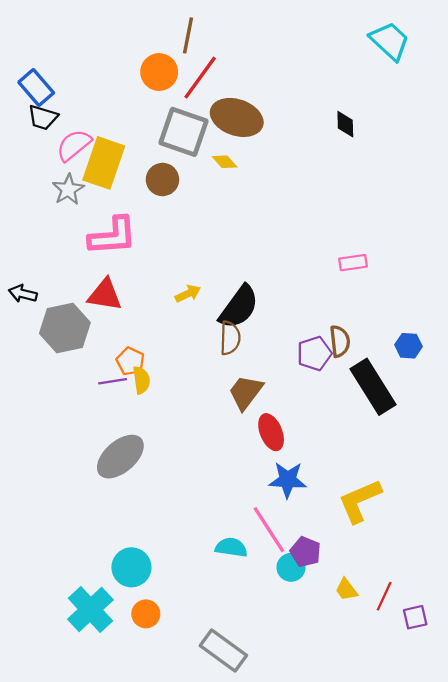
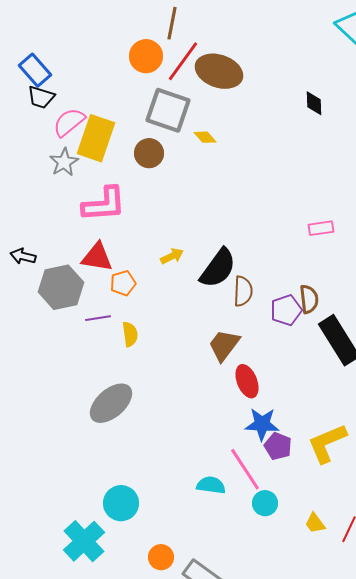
brown ellipse: (237, 117) -> (219, 71), moved
brown semicircle: (230, 338) -> (243, 291), moved
orange pentagon: (130, 361) -> (123, 283), moved, turned 30
purple line: (113, 381) -> (98, 318), moved
purple pentagon: (305, 552) -> (278, 446), moved
orange circle: (146, 614) -> (161, 557), moved

